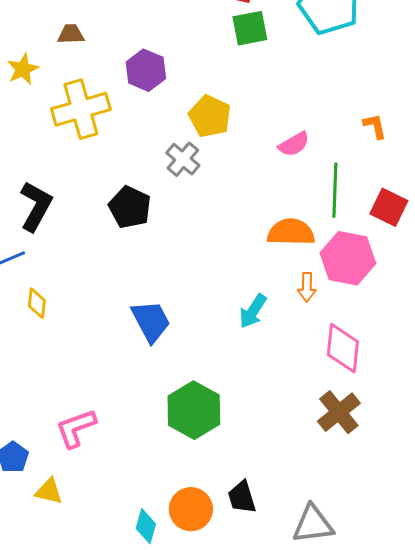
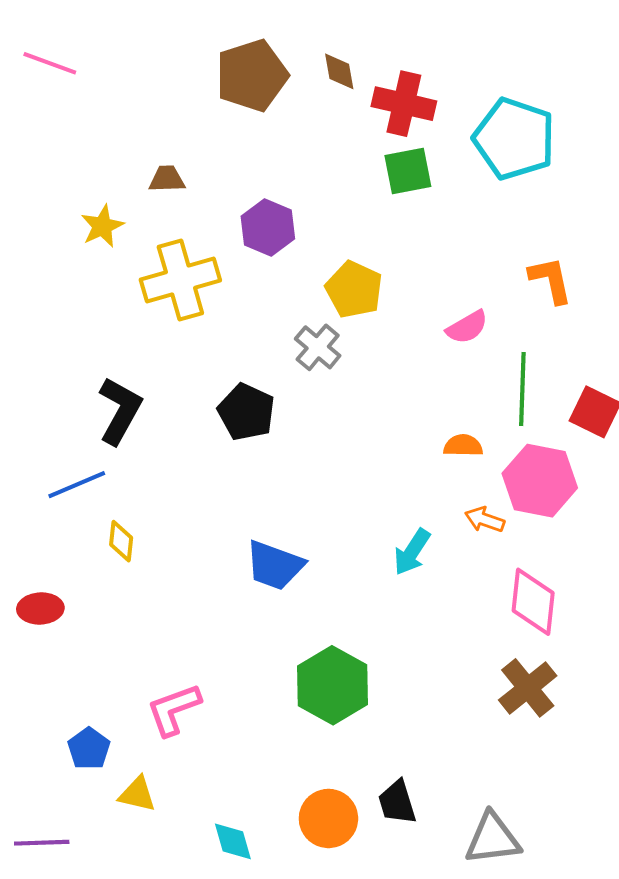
orange L-shape: (375, 126) -> (551, 280), moved, size x1.4
orange semicircle: (291, 232) -> (463, 446), size x0.6
orange arrow: (307, 287) -> (485, 520), turned 108
blue trapezoid: (151, 321) -> (275, 565), turned 138
cyan diamond: (146, 526) -> (233, 841), moved, turned -32

